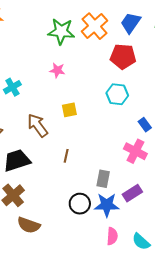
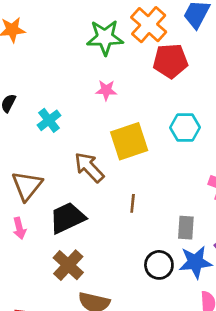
red pentagon: (123, 57) -> (170, 61), moved
cyan hexagon: (117, 94) -> (185, 127), moved
yellow square: (69, 110) -> (129, 141), size x1.8

